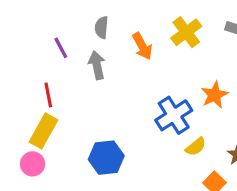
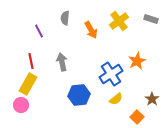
gray arrow: (97, 65) -> (62, 62), moved
yellow semicircle: (196, 147) -> (116, 99), moved
blue hexagon: (106, 158) -> (79, 95), moved

